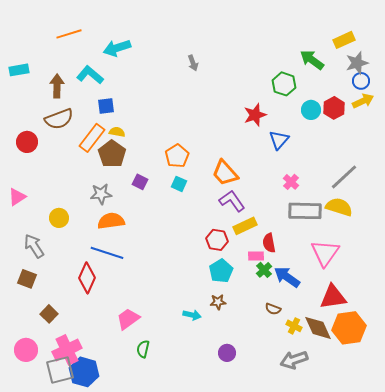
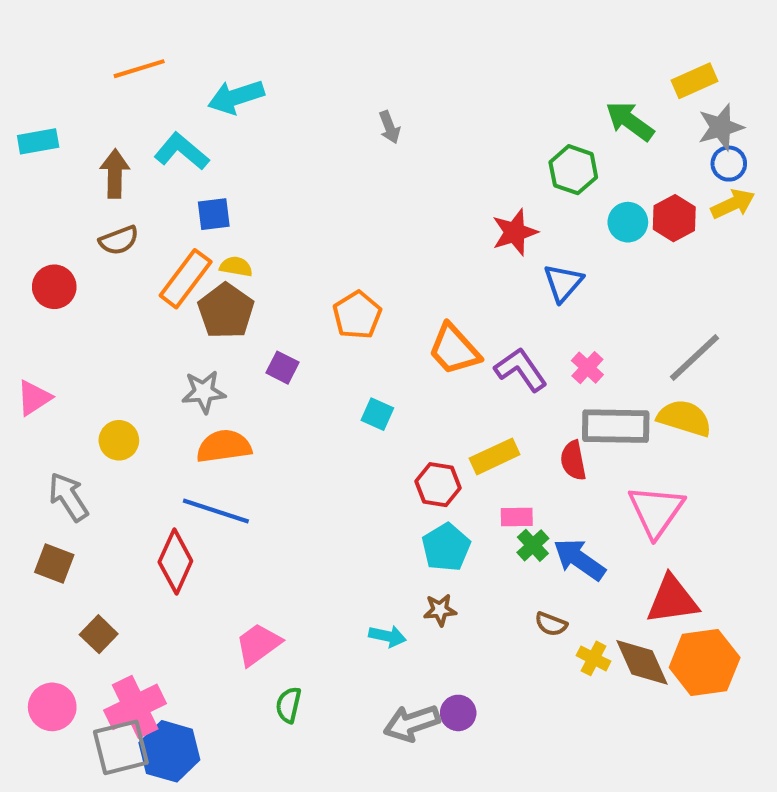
brown semicircle: (59, 119) -> (119, 240), size x0.7
cyan square: (179, 184) -> (377, 414), moved
purple L-shape: (232, 201) -> (521, 370), moved
red semicircle: (269, 243) -> (573, 460), moved
gray arrow: (294, 360) -> (412, 723), moved

